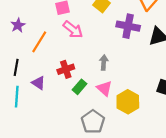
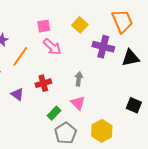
green rectangle: (80, 87) -> (54, 113), moved
yellow hexagon: (128, 102) -> (102, 131), moved

